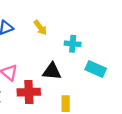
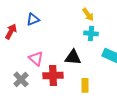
yellow arrow: (40, 28) -> (88, 14), moved

